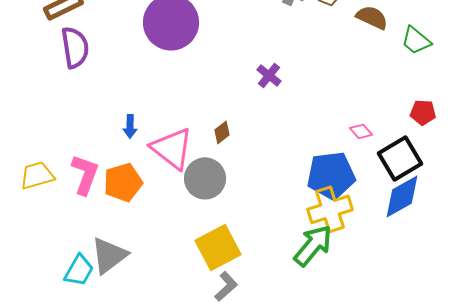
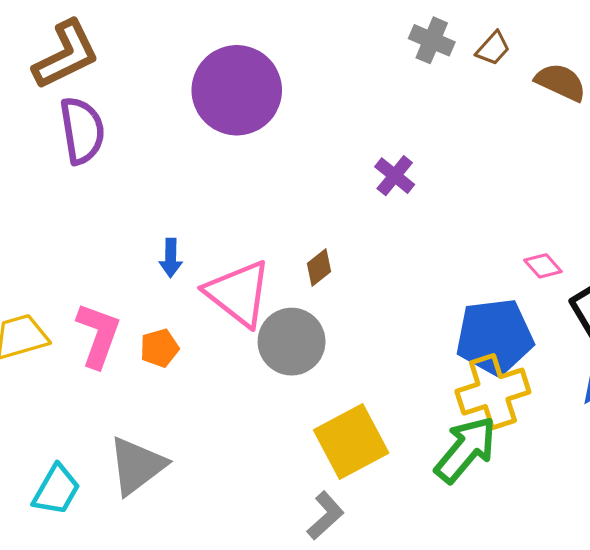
orange pentagon: (123, 182) -> (159, 348), size x0.6
yellow square: (218, 247) -> (351, 441), moved
cyan trapezoid: (79, 270) -> (56, 490), moved

